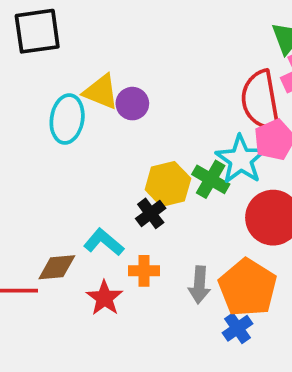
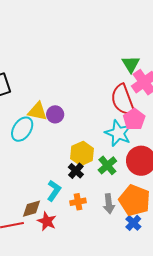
cyan ellipse: (67, 119) -> (22, 129), turned 35
green cross: (211, 179) -> (107, 165), moved, turned 30
cyan L-shape: (104, 242) -> (54, 191), turned 95
red star: (104, 298) -> (47, 221), moved

